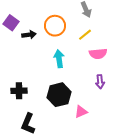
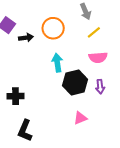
yellow line: (85, 35) -> (94, 32), moved
black hexagon: (59, 95) -> (75, 83), moved

